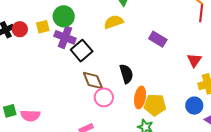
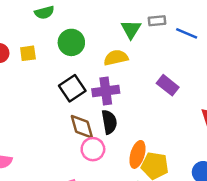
green circle: (64, 16) -> (71, 42), moved
purple cross: (65, 37) -> (106, 91), moved, turned -35
black semicircle: (126, 74) -> (109, 122), moved

